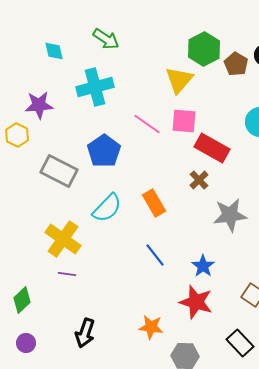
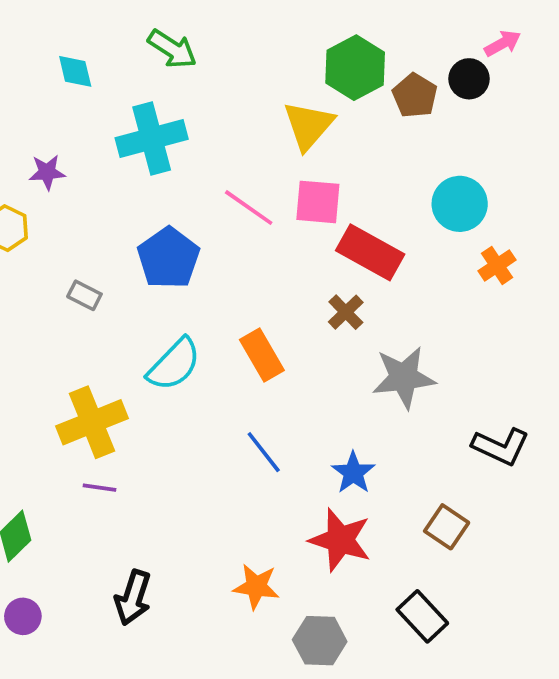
purple star: (39, 105) -> (47, 172), size x0.7
gray rectangle: (59, 171) -> (84, 295), size x0.5
yellow cross: (63, 239) -> (92, 422), turned 33

